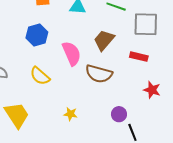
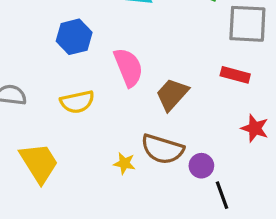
brown trapezoid: (104, 40) -> (172, 94), moved
brown semicircle: (99, 74) -> (162, 149), moved
yellow semicircle: (40, 76) -> (77, 102), turned -55

